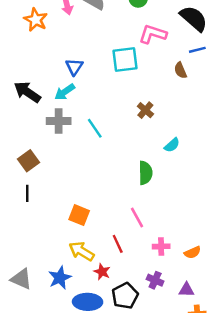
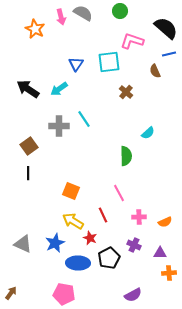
blue triangle: (74, 67) -> (76, 64), moved
brown cross: (145, 110) -> (126, 92), moved
gray cross: (59, 121) -> (59, 126), moved

